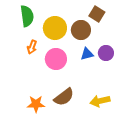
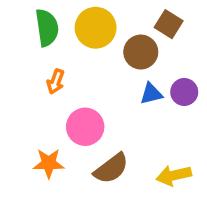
yellow circle: (55, 28) -> (96, 28), moved
pink circle: (56, 59) -> (85, 127), moved
orange star: (36, 104) -> (49, 163), moved

